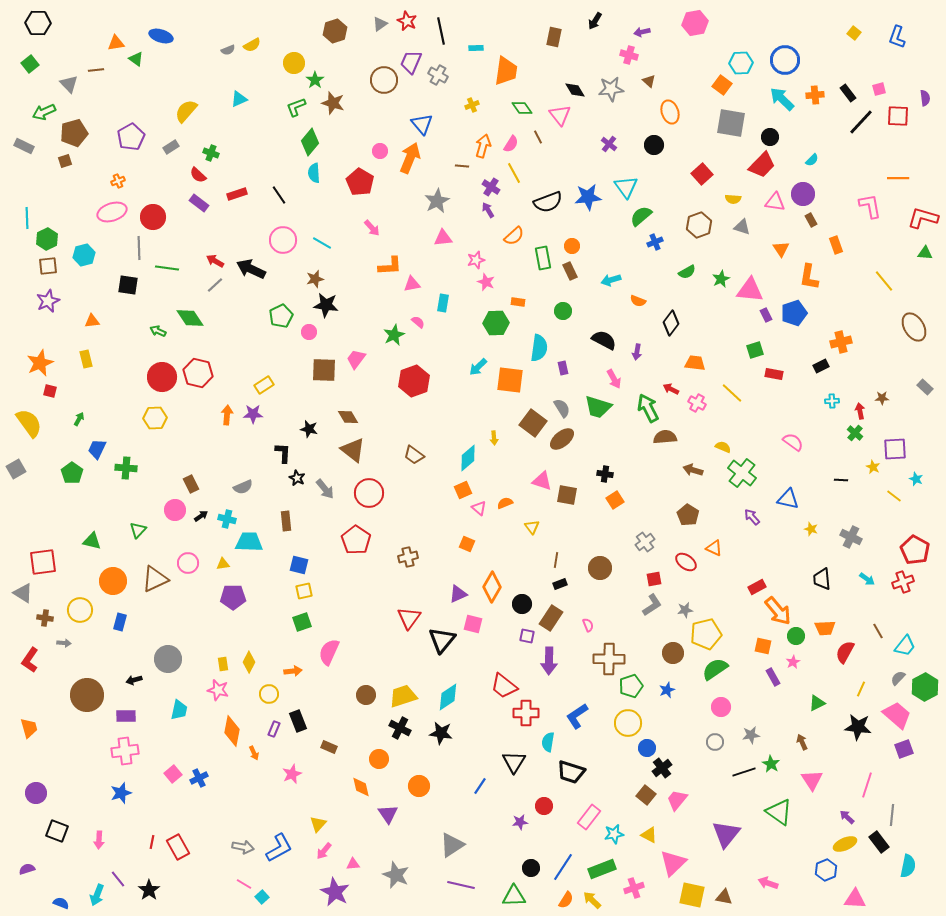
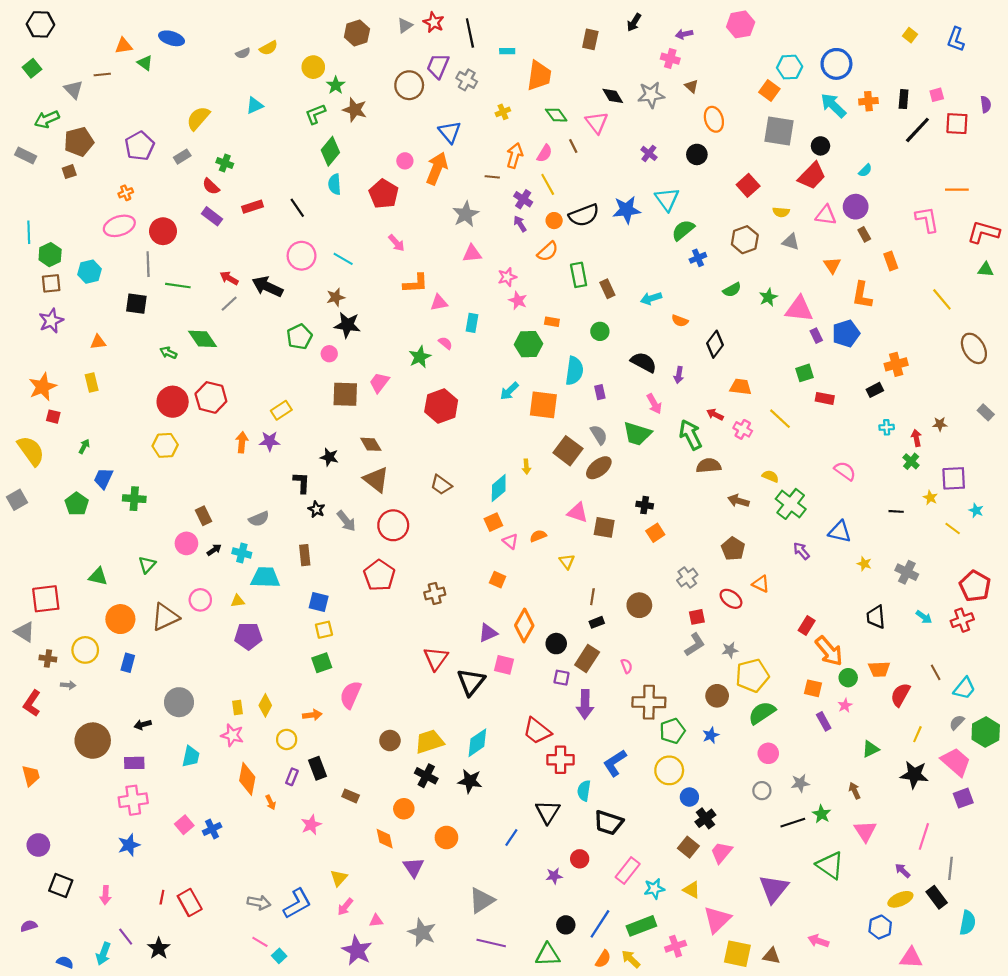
black rectangle: (848, 93) -> (904, 99), turned 42
orange circle: (572, 246) -> (554, 221), moved
red rectangle: (757, 587) -> (807, 625), turned -30

